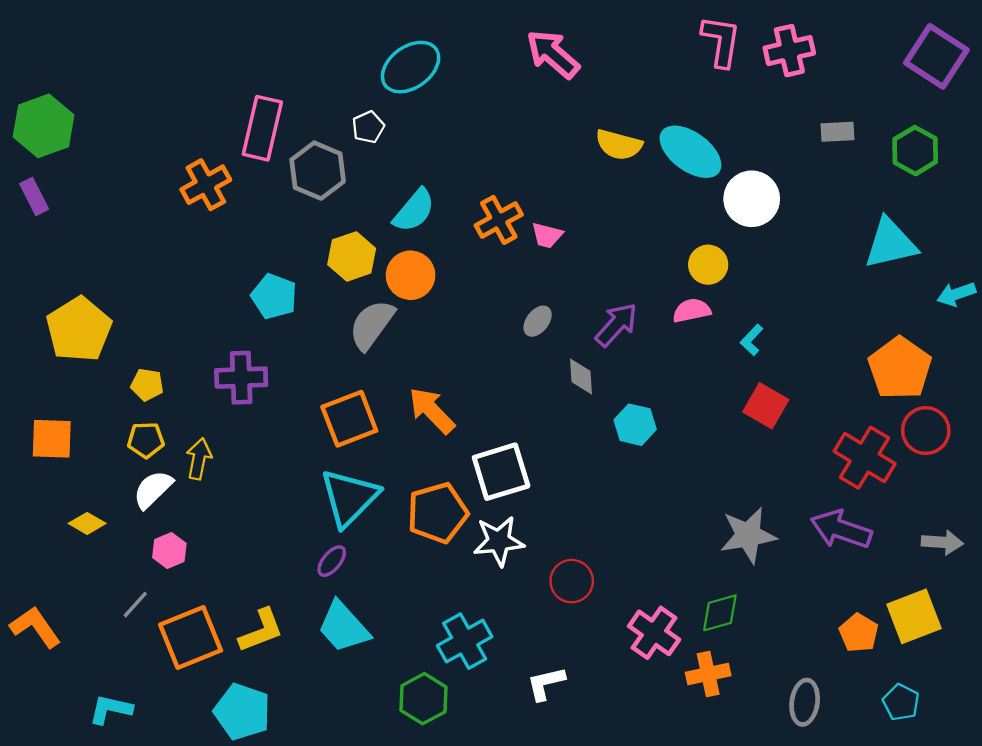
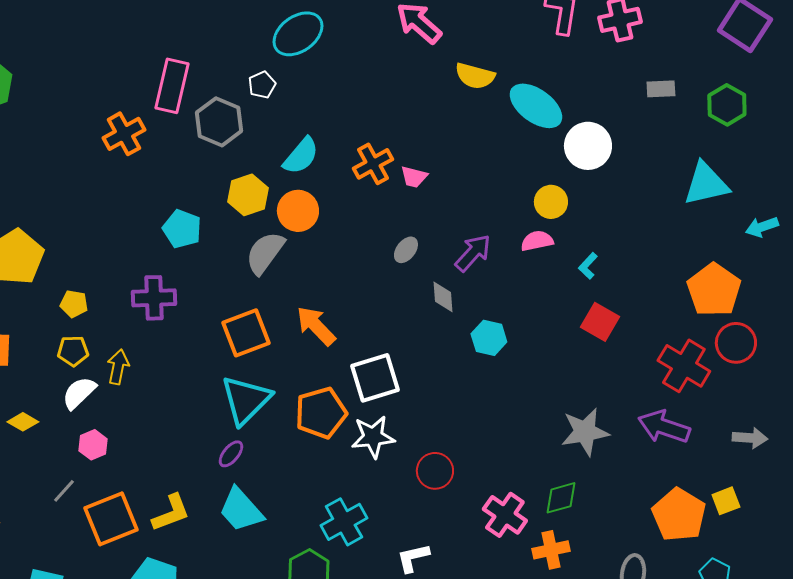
yellow semicircle: (619, 145) -> (475, 76), moved
yellow square: (914, 616) -> (726, 501), size x0.6
orange pentagon: (859, 633) -> (679, 515), size x1.6

